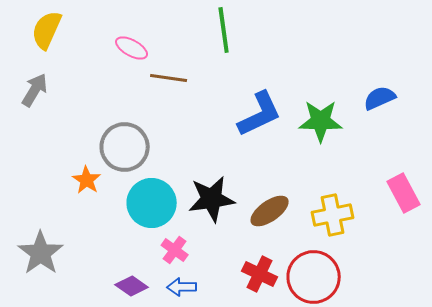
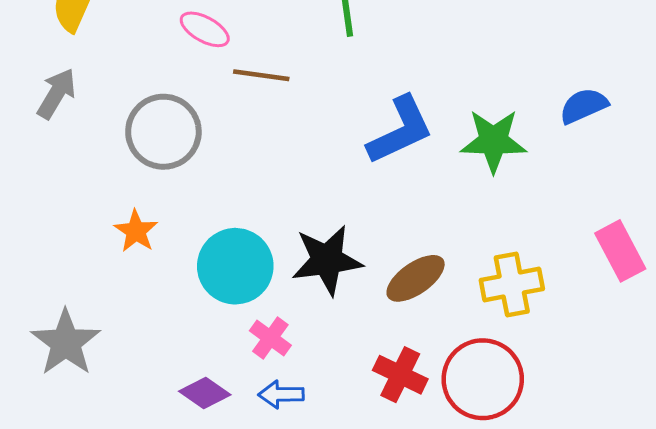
gray circle: (125, 147) -> (163, 132), moved

